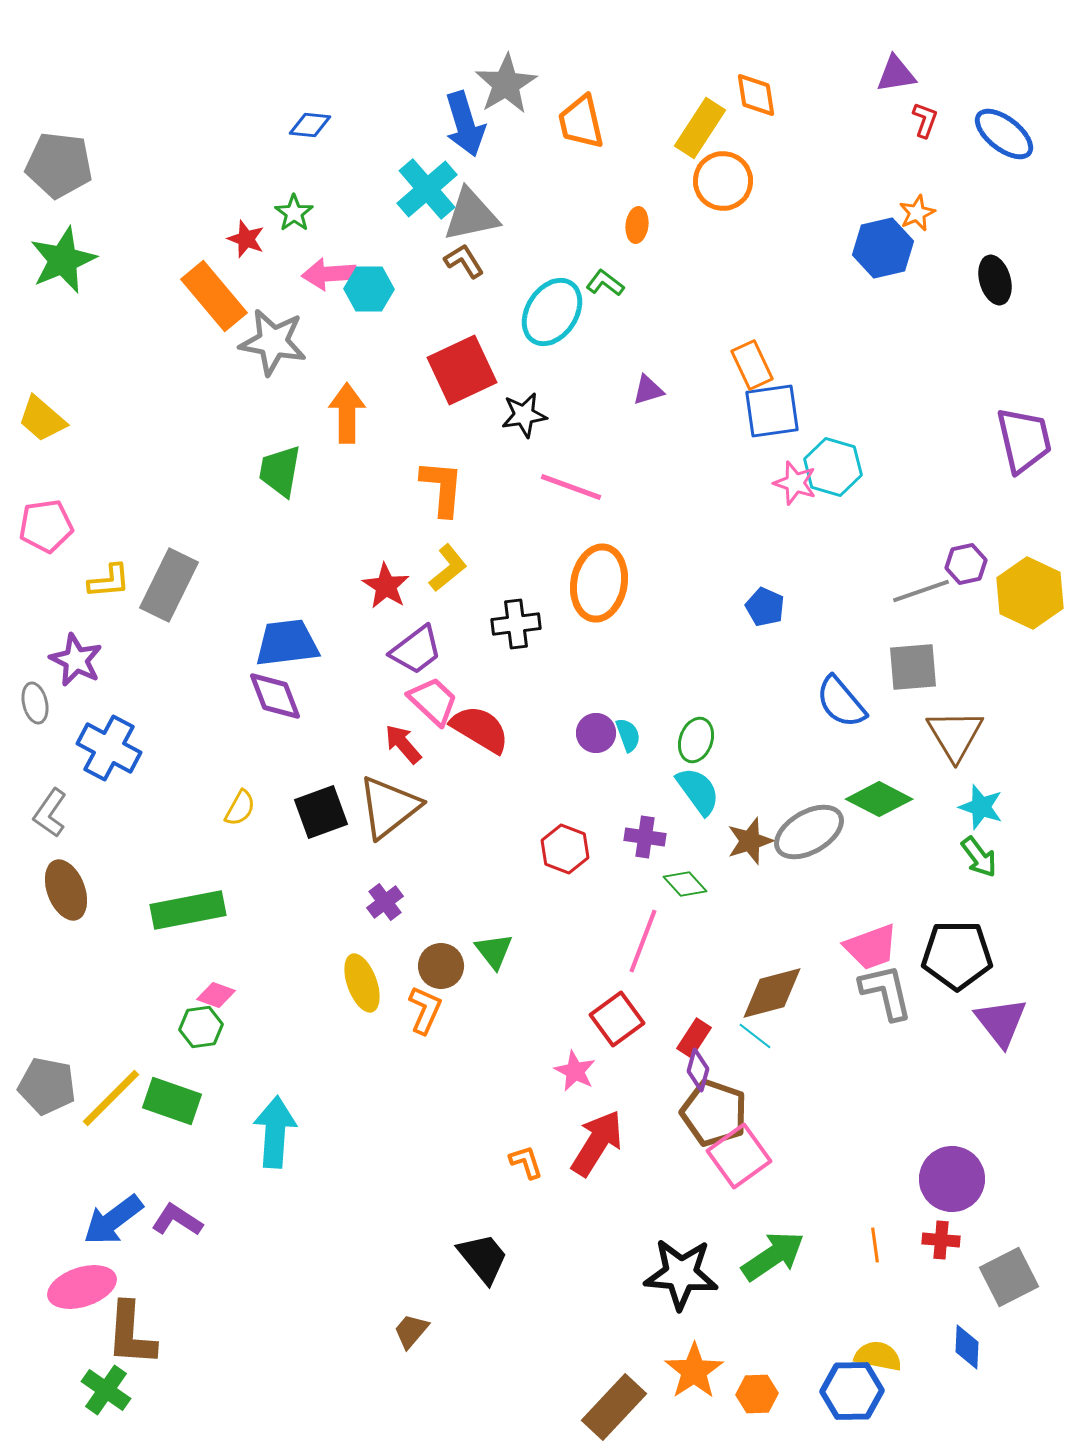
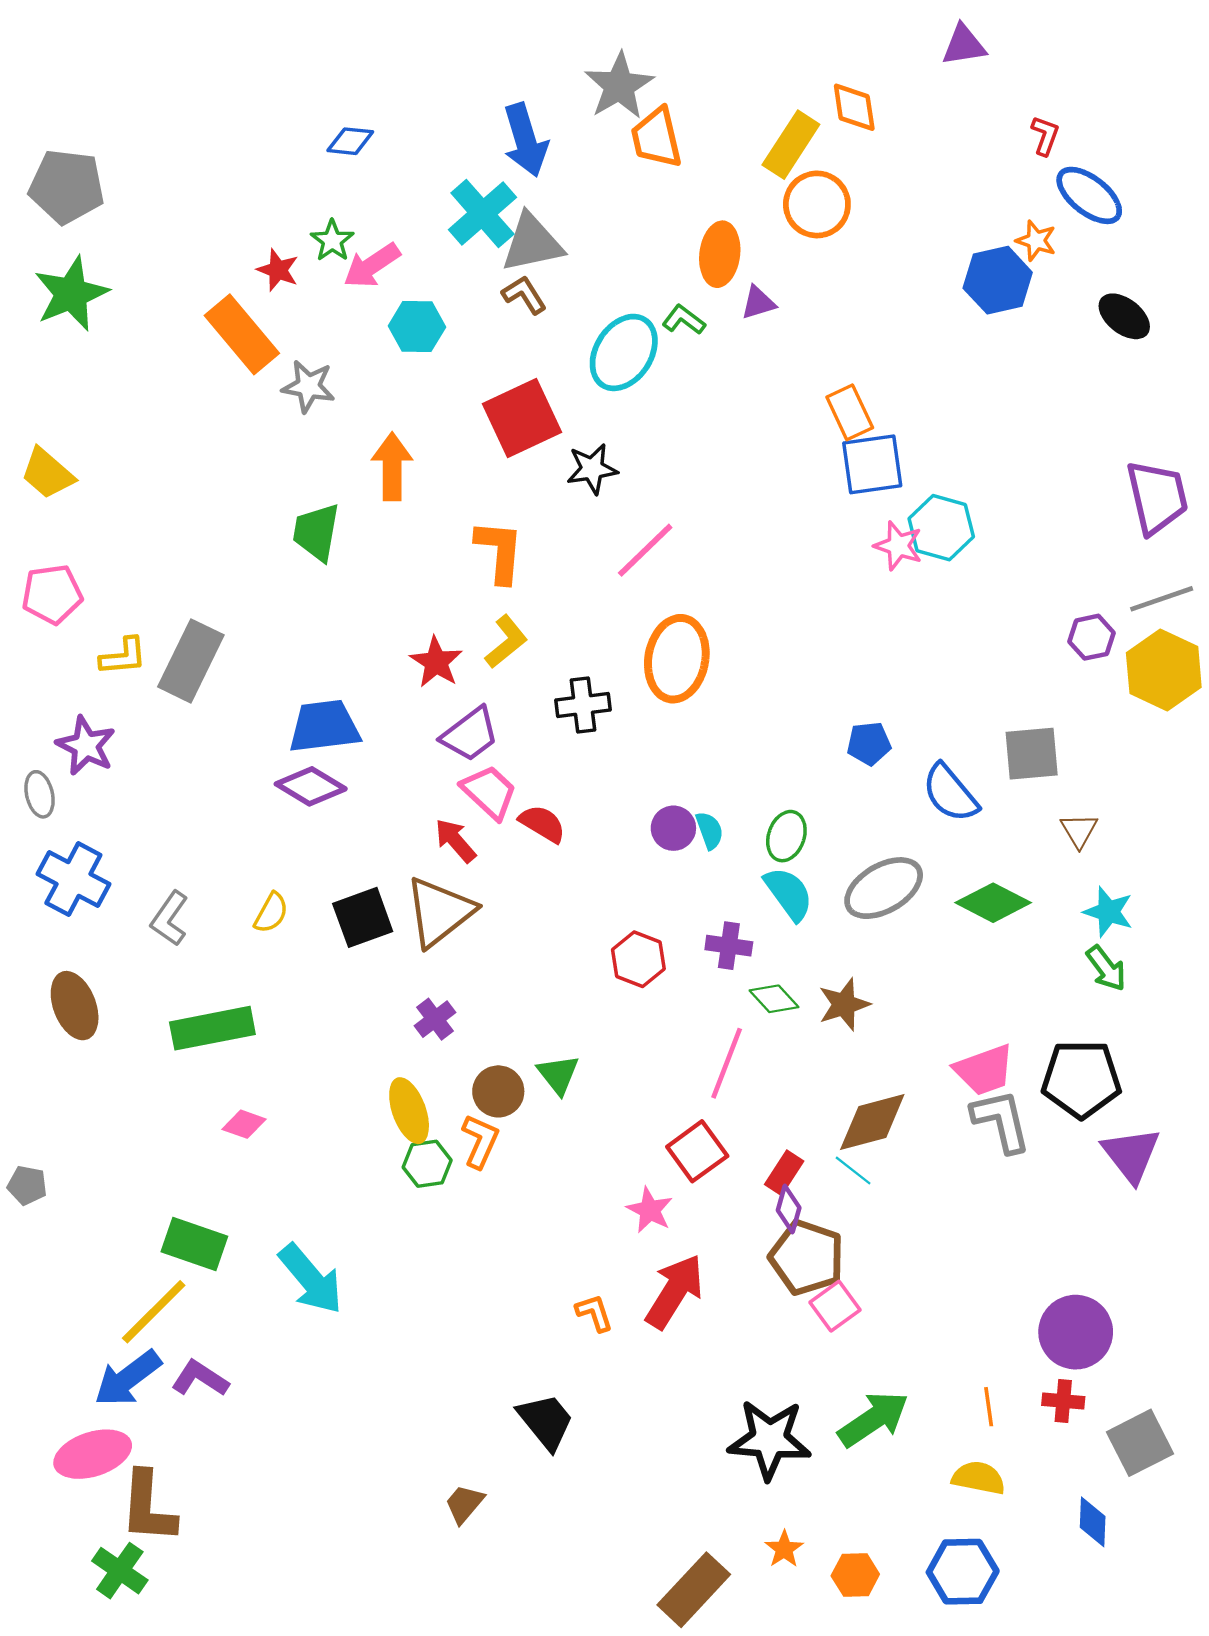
purple triangle: (896, 74) -> (964, 45), moved
gray star: (506, 84) -> (619, 86), moved
blue ellipse: (1004, 134) -> (1089, 195), moved
orange star: (917, 213) -> (1036, 241), turned -30
orange ellipse: (637, 225) -> (720, 254), size x1.6
pink arrow: (329, 274) -> (372, 265), moved, turned -30
black ellipse: (995, 280) -> (1124, 316), turned -36
gray star: (273, 342) -> (308, 386), size x0.7
purple triangle: (648, 390) -> (758, 303), moved
pink line: (571, 487) -> (645, 550), turned -64
gray line: (921, 591) -> (1162, 599), moved
blue pentagon: (765, 607) -> (869, 743), moved, turned -30
purple diamond: (275, 696) -> (311, 786), turned -38
red semicircle: (480, 729) -> (542, 824), size x0.7
brown triangle: (955, 735) -> (1079, 830), size x0.6
blue cross: (109, 748) -> (73, 879), moved
gray L-shape: (50, 813) -> (169, 919), moved
gray ellipse: (809, 832) -> (884, 888), moved
brown star: (750, 841) -> (844, 1004), moved
green hexagon: (201, 1027) -> (427, 1164), moved
gray pentagon: (47, 1086) -> (27, 1185), moved, size x0.6
yellow line: (111, 1098) -> (154, 1312), moved
cyan arrow: (275, 1132) -> (311, 1279), turned 136
pink square: (739, 1156) -> (835, 1306), size x0.7
yellow semicircle: (878, 1356) -> (978, 1478), moved
orange star: (694, 1371) -> (784, 1549), size x0.6

